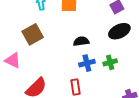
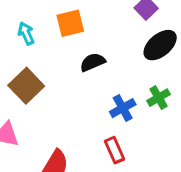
black semicircle: (81, 41) -> (93, 62), moved

